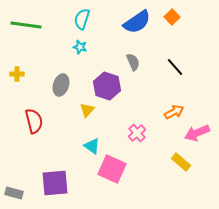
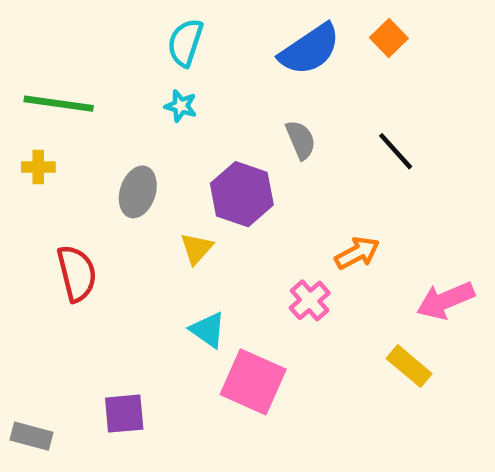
green line: (26, 25) -> (59, 104), moved
orange arrow: (174, 112) -> (357, 253), moved
purple square: (55, 183) -> (124, 414), size x0.7

